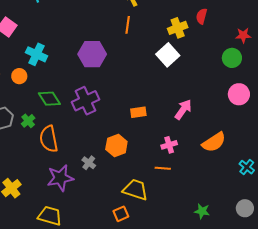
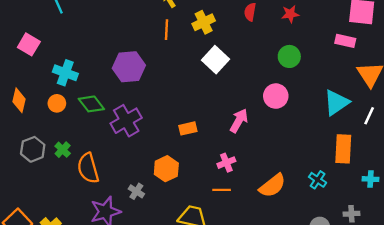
yellow cross: (178, 28) -> (204, 22), moved
red star: (243, 35) -> (290, 14), moved
orange circle: (19, 76) -> (57, 103), moved
pink circle: (239, 94) -> (276, 96), moved
green diamond: (49, 99) -> (91, 104), moved
orange semicircle: (214, 142) -> (272, 186), moved

